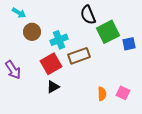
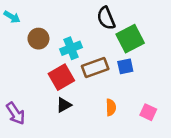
cyan arrow: (19, 13) -> (12, 17), moved
blue square: (129, 44) -> (125, 66), moved
purple arrow: (13, 70) -> (16, 113), moved
orange semicircle: (102, 94) -> (111, 107), moved

